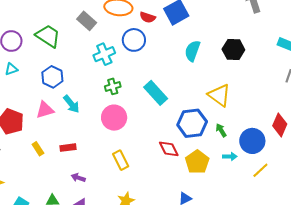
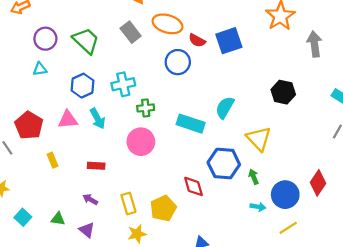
cyan semicircle: (192, 51) -> (225, 107), moved
cyan cross: (104, 54) -> (123, 84), moved
cyan rectangle: (156, 93) -> (191, 124), turned -40
red rectangle: (68, 148) -> (96, 166), moved
yellow rectangle: (121, 160) -> (128, 203), moved
yellow pentagon: (197, 162) -> (163, 208), moved

